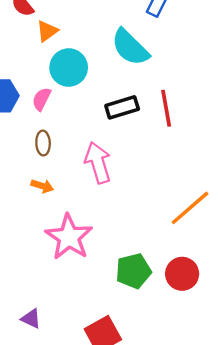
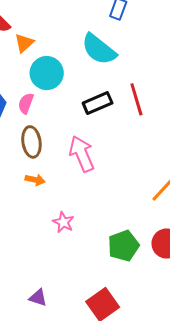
brown ellipse: (43, 143) -> (31, 142), size x1.4
pink star: (69, 237) -> (63, 222), size x0.5

